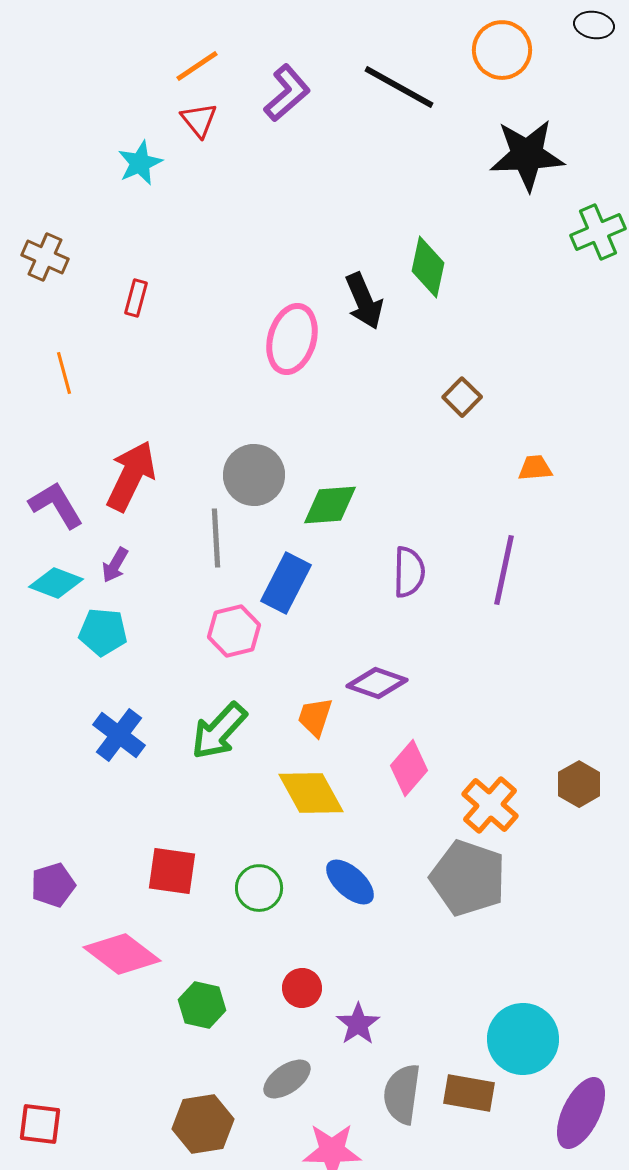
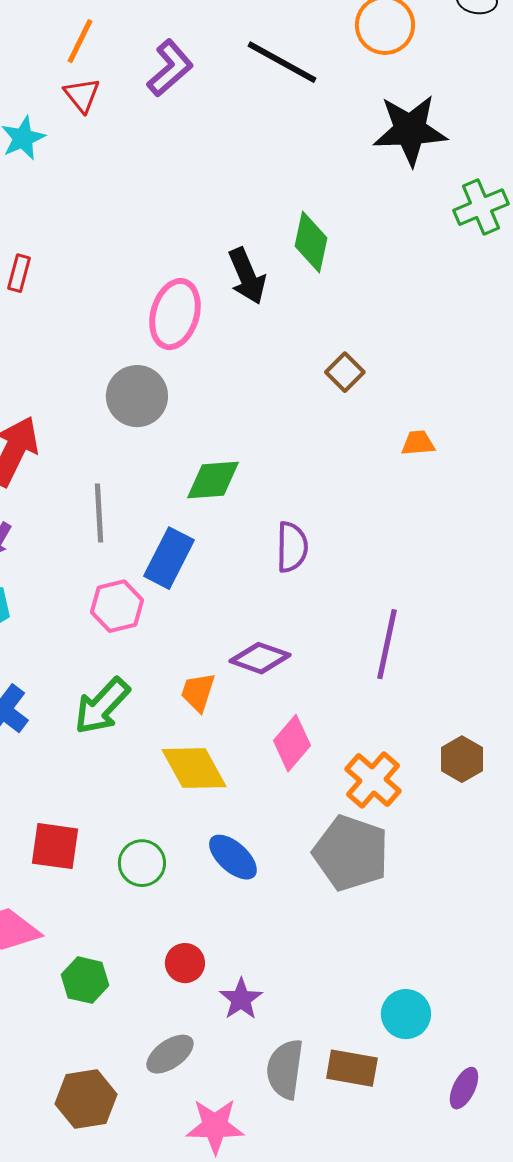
orange line: (197, 66) -> (80, 41), turned -30
gray circle: (254, 475) -> (137, 396), moved
purple line: (504, 570) -> (387, 644), moved
cyan circle: (523, 1039) -> (406, 1014), size x0.7
purple ellipse: (581, 1113) -> (464, 1088), size x0.6

